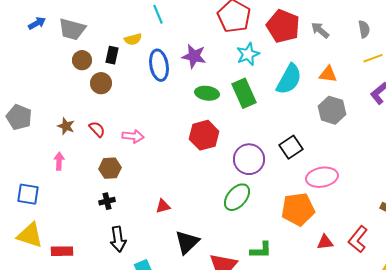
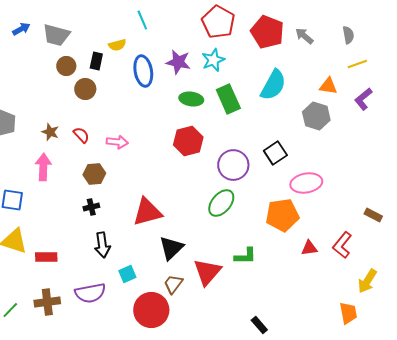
cyan star: (248, 54) -> (213, 60), moved
orange triangle: (328, 74) -> (328, 86), moved
pink arrow: (59, 161) -> (43, 167), size x1.5
red triangle: (163, 206) -> (147, 212), size x2.0

